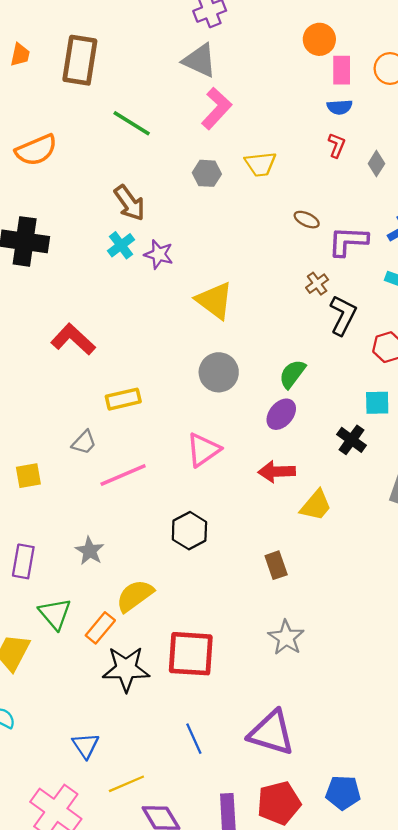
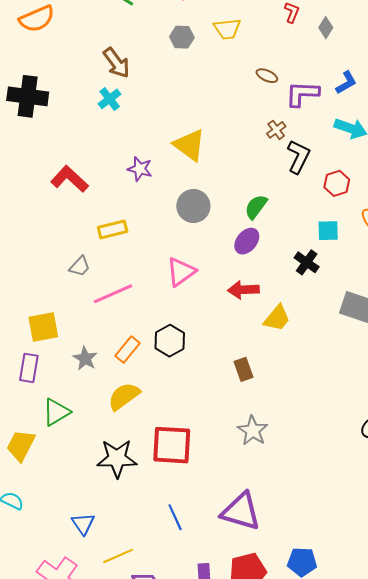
purple star: (159, 254) -> (140, 169), moved
yellow square: (28, 476) -> (43, 327), moved, size x1.4
green triangle: (55, 614) -> (56, 412), turned 40
orange rectangle: (100, 628) -> (127, 350), moved

